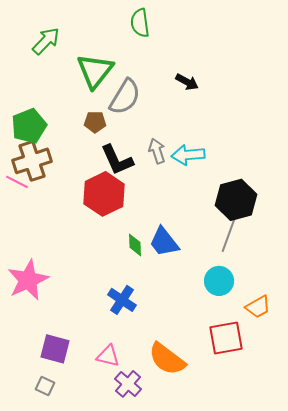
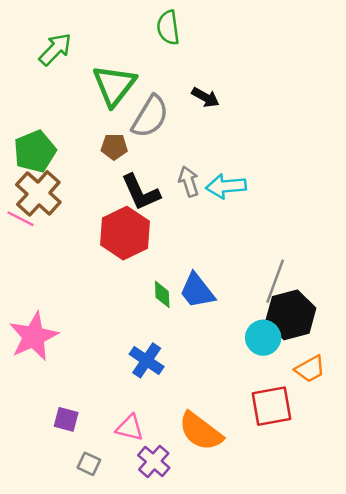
black arrow: (187, 82) -> (205, 97), moved
brown cross: (32, 161) -> (38, 193), turned -30
black hexagon: (236, 200) -> (291, 315), moved
purple square: (55, 349) -> (66, 419), size x0.7
gray square: (45, 386) -> (89, 464), moved

